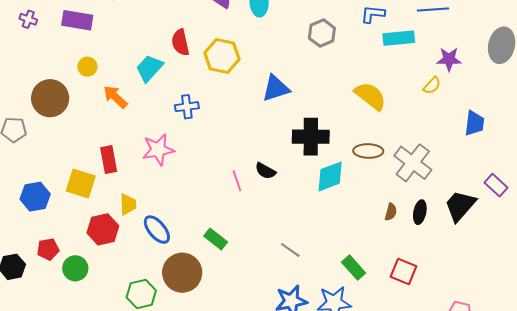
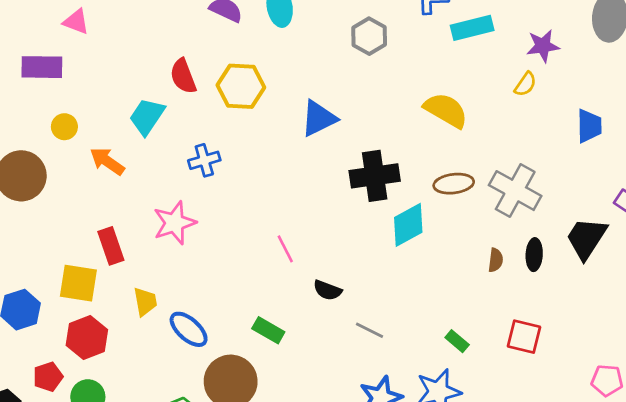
black semicircle: (265, 171) -> (327, 290), moved
red hexagon: (103, 229) -> (87, 337), moved
green rectangle: (354, 268) -> (457, 341), size x0.7

